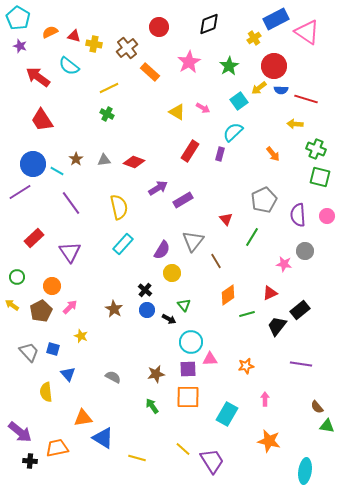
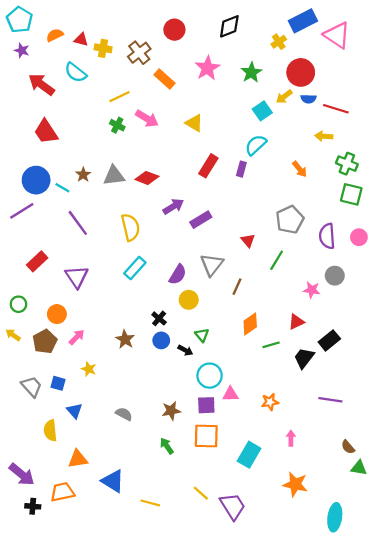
pink arrow: (203, 108) -> (147, 119), moved, size x1.5
gray triangle: (104, 160) -> (114, 176), size x1.5
brown line: (216, 261) -> (237, 287), turned 56
orange triangle: (83, 418) -> (78, 459), moved

